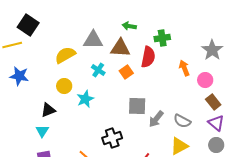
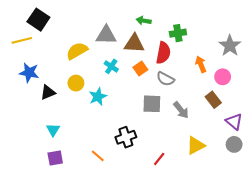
brown rectangle: (213, 102) -> (213, 100), moved
black triangle: (48, 110) -> (48, 92), moved
gray arrow: (156, 119) -> (181, 110), moved, turned -78
gray semicircle: (182, 121) -> (165, 79), moved

